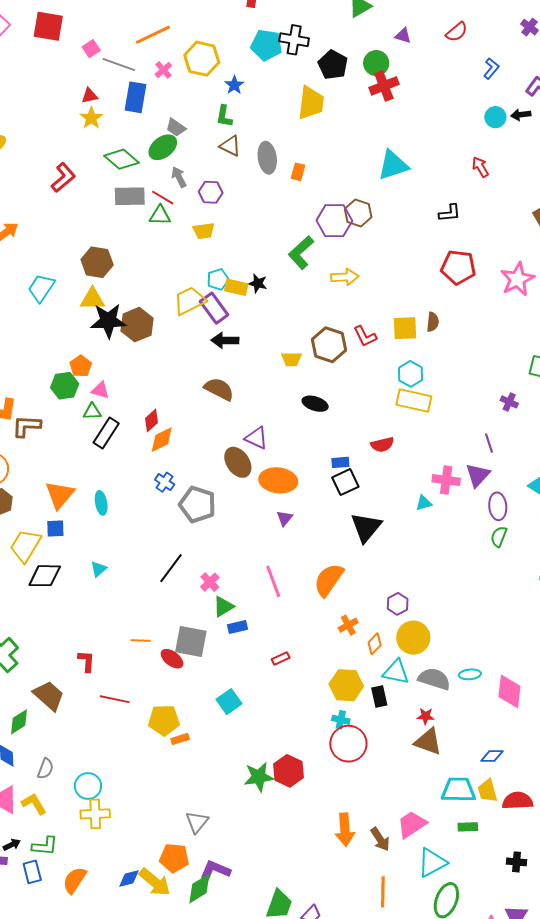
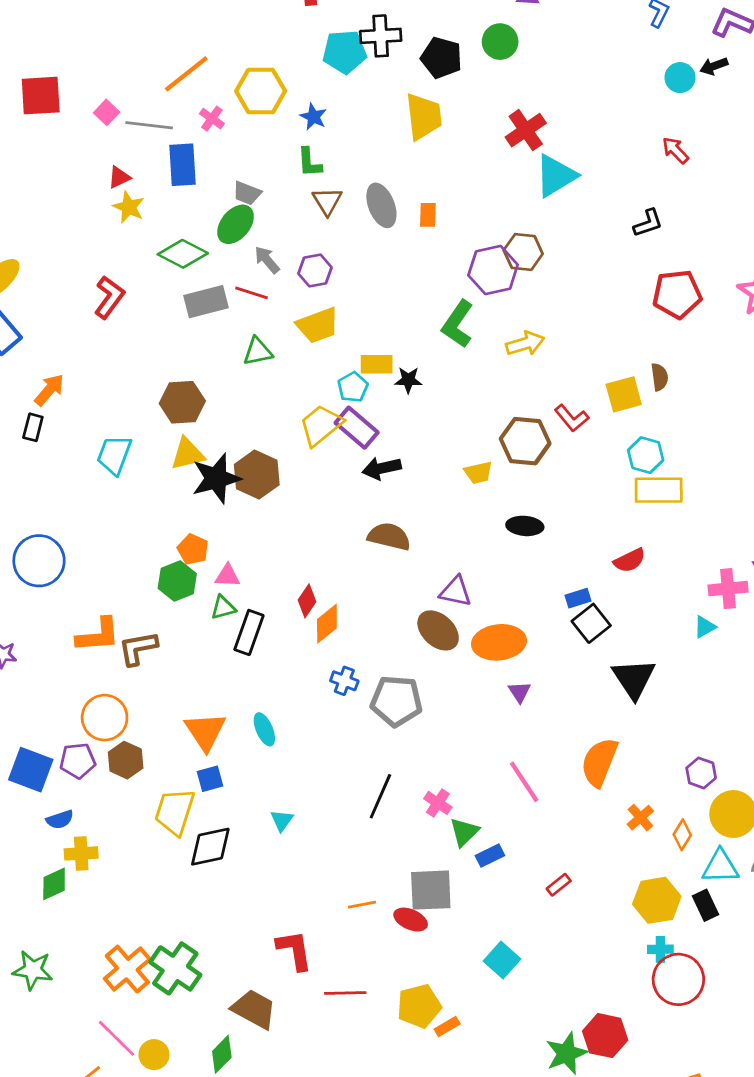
red cross: (384, 86) -> (526, 130), moved
brown triangle: (230, 146) -> (327, 201), turned 45
green triangle: (160, 215) -> (258, 351), moved
yellow trapezoid: (204, 231) -> (318, 325), size x1.4
yellow rectangle: (236, 287) -> (377, 364), moved
red L-shape: (86, 661) -> (294, 950), size x1.4

